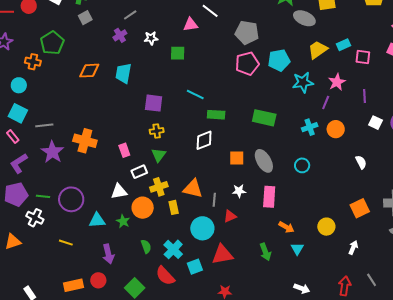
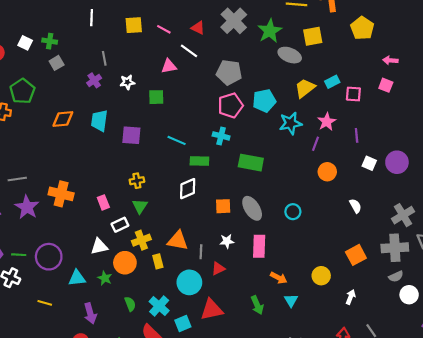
gray line: (130, 15) -> (104, 58), turned -64
purple square: (154, 103) -> (131, 135), moved
cyan cross: (310, 127) -> (221, 136), moved, turned 35

